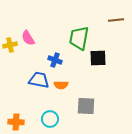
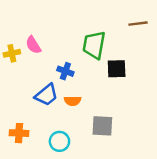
blue trapezoid: (39, 80) -> (46, 95), turned 130
orange cross: (16, 122) -> (19, 133), moved

